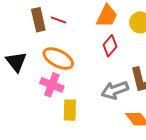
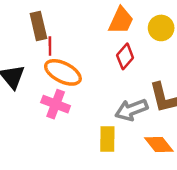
red line: (59, 20) -> (50, 46), moved, turned 70
yellow rectangle: (70, 110) -> (107, 139), moved

